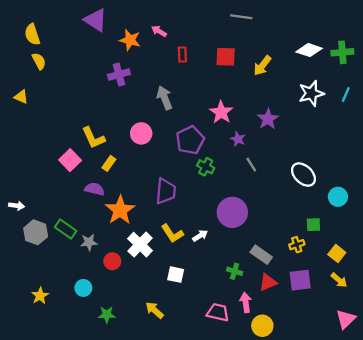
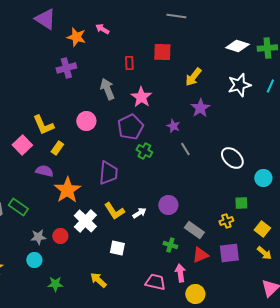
red rectangle: (182, 54) -> (129, 63), moved
yellow arrow: (262, 66) -> (193, 77), moved
pink star: (221, 112) -> (141, 97), moved
purple circle: (232, 212) -> (168, 205), moved, size x0.7
gray star: (89, 242) -> (38, 237), moved

